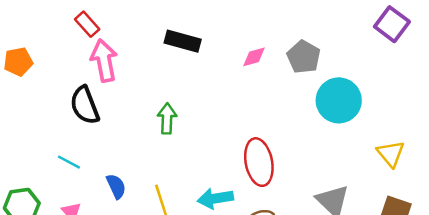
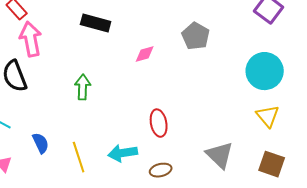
pink diamond: (254, 57) -> (145, 54), moved
cyan circle: (339, 100) -> (265, 71), moved
red ellipse: (259, 162) -> (159, 123), size x0.7

